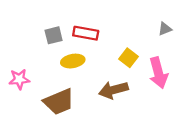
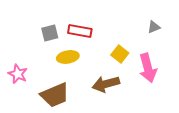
pink star: (19, 79) -> (18, 74), turned 30

